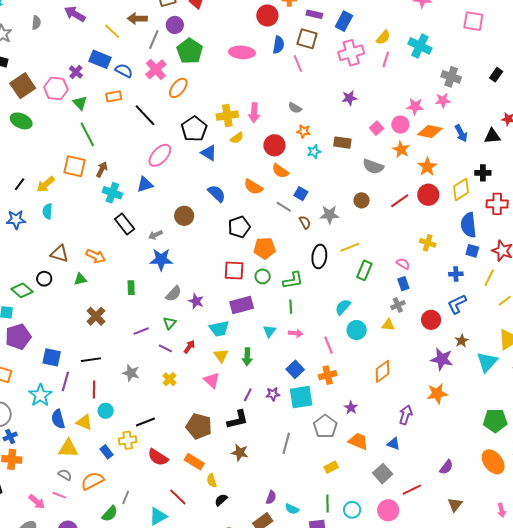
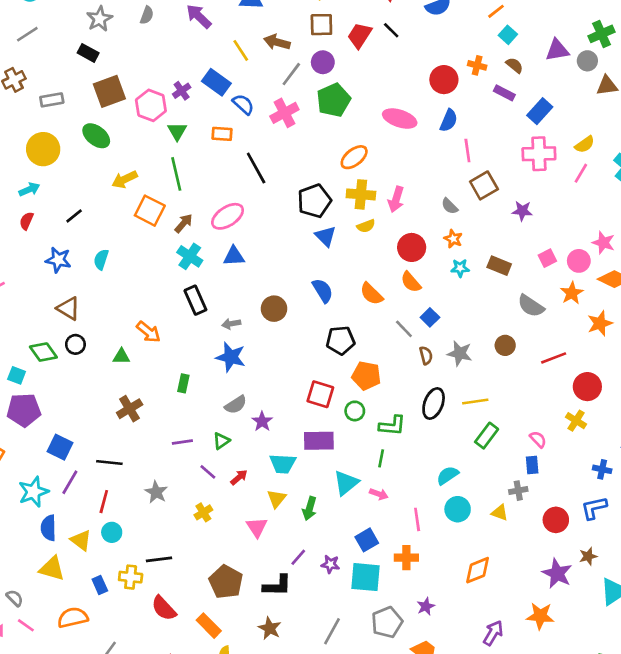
brown square: (307, 39) -> (484, 185), moved, turned 30
orange ellipse: (178, 88) -> (354, 157), moved
pink ellipse: (160, 155) -> (228, 216), moved
yellow arrow: (46, 184) -> (125, 179), moved
red circle: (428, 195) -> (587, 387), moved
brown triangle: (59, 254) -> (68, 308), moved
cyan triangle: (269, 331) -> (346, 483), size x1.5
gray semicircle: (65, 475) -> (15, 598), moved

